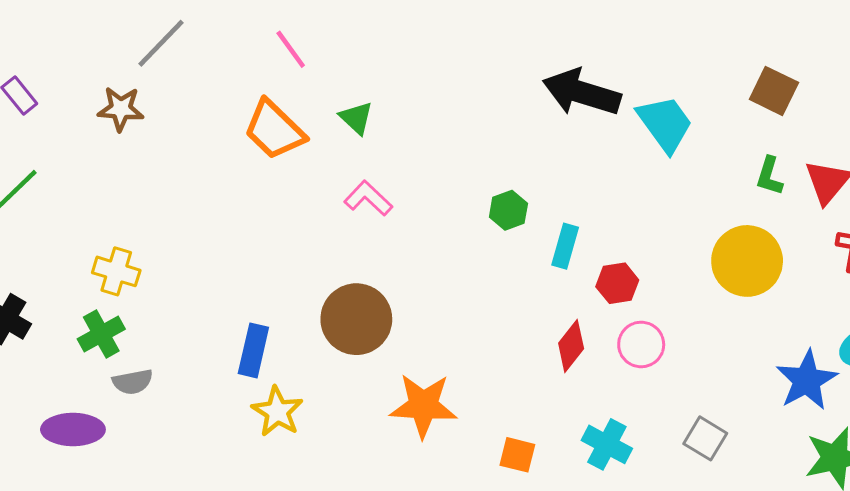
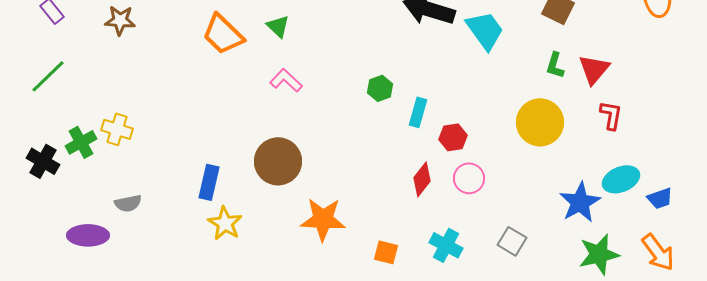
green cross: (101, 334) -> (81, 142), moved

